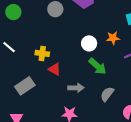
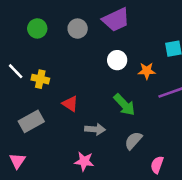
green circle: (13, 12) -> (37, 28), moved
white circle: (89, 43) -> (117, 60), moved
yellow cross: (42, 53) -> (40, 79), moved

